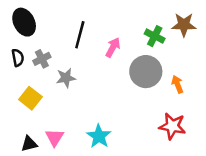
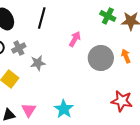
black line: (80, 35) -> (42, 18), moved
green cross: (155, 36) -> (108, 16), moved
orange arrow: (177, 84) -> (126, 56), moved

